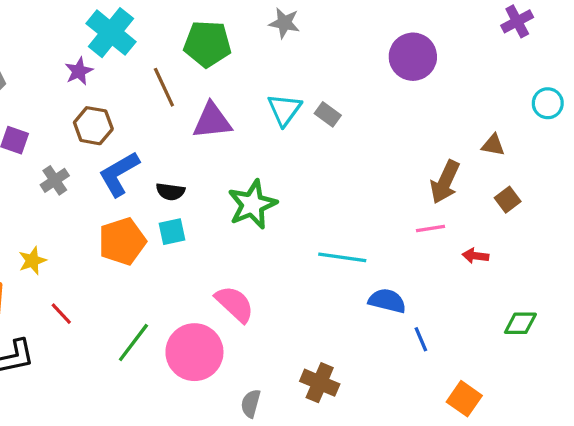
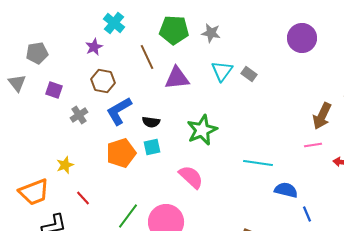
gray star: (284, 23) -> (211, 33), moved
cyan cross: (111, 33) -> (114, 23), size x0.7
pink semicircle: (235, 304) -> (191, 177), moved

